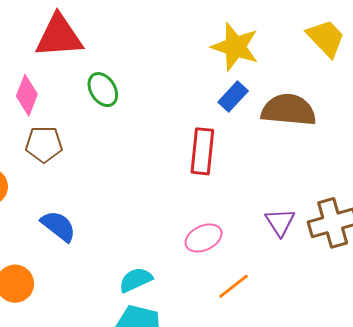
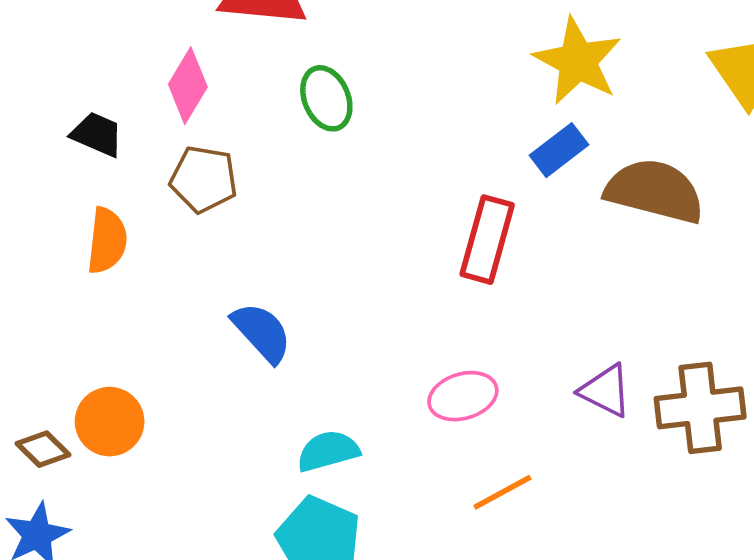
purple triangle: (280, 222) -> (606, 391), turned -40
blue semicircle: (58, 226) -> (262, 332), moved

